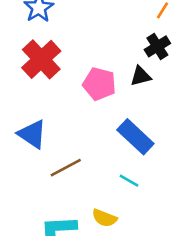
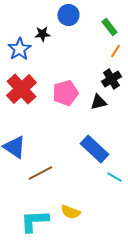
pink pentagon: (99, 84) -> (65, 93), moved, turned -30
cyan line: (129, 181) -> (114, 177), moved

